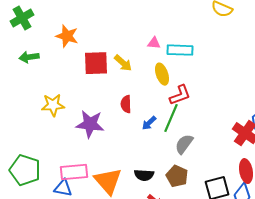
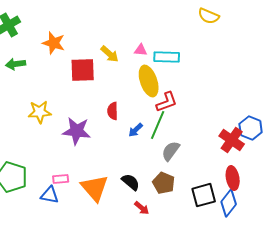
yellow arrow: (123, 63) -> (110, 54), moved
yellow ellipse: (162, 74) -> (149, 81), size x1.4
pink rectangle: (74, 172) -> (61, 179), size x0.6
black semicircle: (144, 175) -> (131, 182), turned -144

